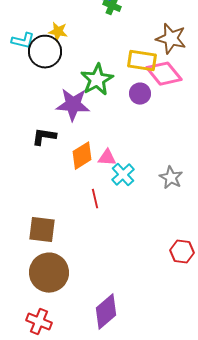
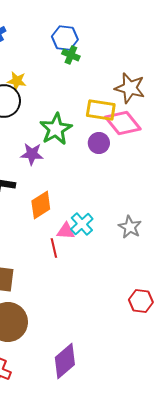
purple star: (73, 105) -> (32, 154), size x0.7
pink triangle: (107, 158) -> (66, 231), moved

